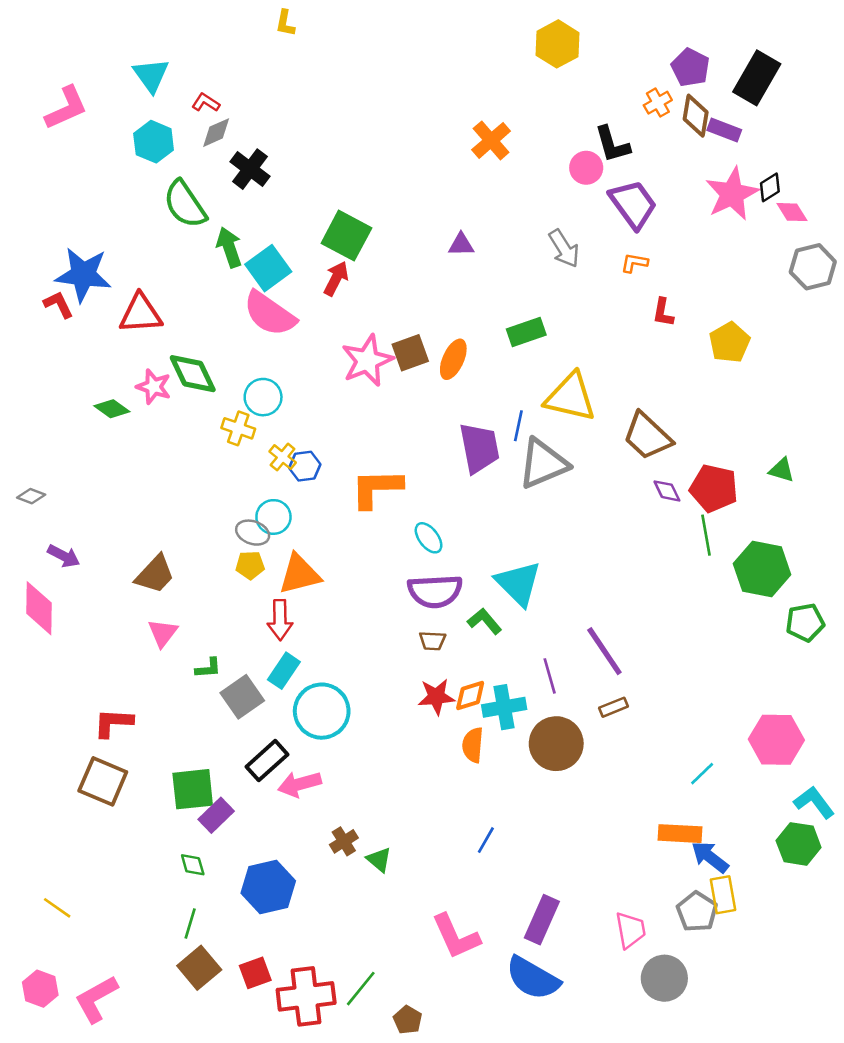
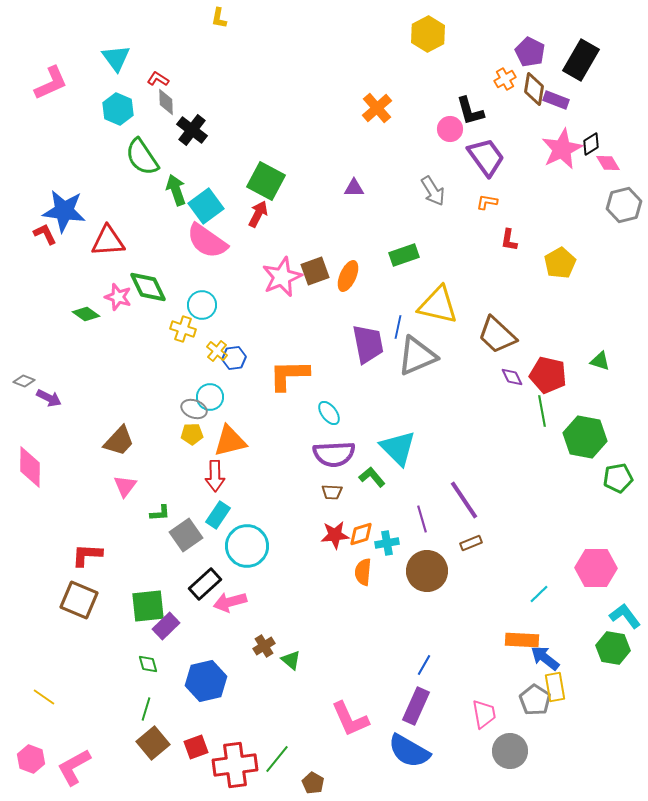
gray diamond: (216, 133) -> (166, 102), turned -68
purple arrow: (64, 556) -> (49, 398), moved
cyan cross: (504, 707) -> (387, 543), size x0.7
blue line: (486, 840) -> (424, 665), moved

